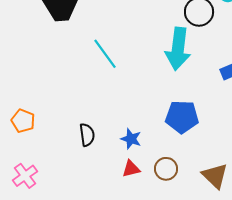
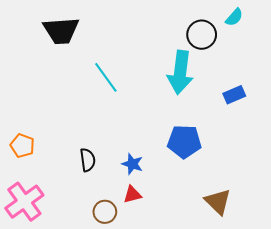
brown circle: (166, 169) -> (105, 212), moved
pink cross: (25, 176) -> (24, 202), size x1.5

